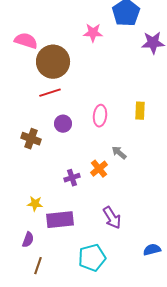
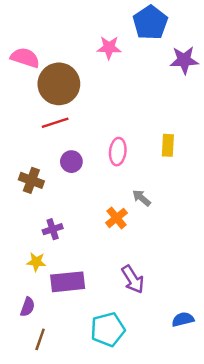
purple cross: (72, 178) -> (53, 229), moved

